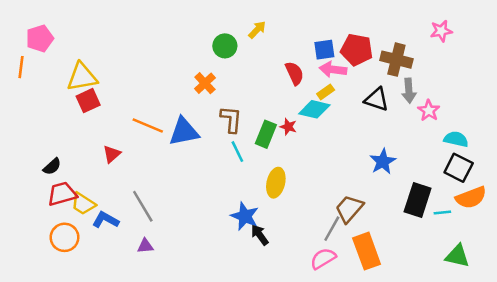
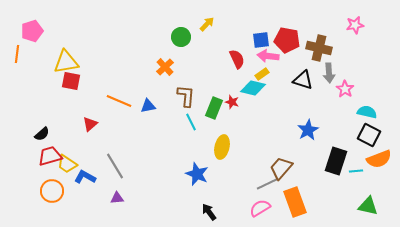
red square: (88, 101) -> (71, 81), turned 36
blue triangle: (184, 132) -> (148, 106), size x0.6
gray line: (332, 229) -> (267, 184), turned 35
black arrow: (260, 235) -> (209, 212), moved

